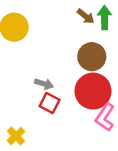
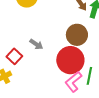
red square: (50, 103) -> (14, 56), moved

